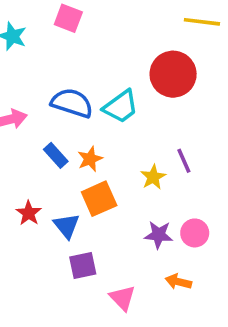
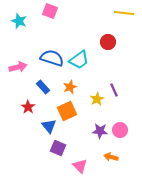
red circle: (173, 74) -> (108, 42), size x0.6
orange star: (90, 159) -> (70, 87), moved
red star: (29, 213) -> (28, 107), moved
purple square: (83, 265) -> (58, 148), turned 35

